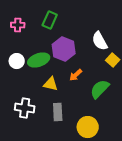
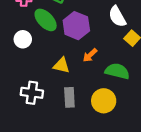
green ellipse: (39, 60) -> (46, 20), moved, turned 65
green semicircle: (100, 89) -> (117, 71), turned 60
yellow circle: (88, 127) -> (104, 101), moved

